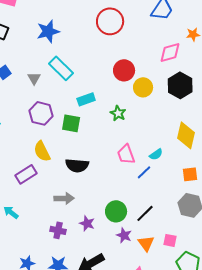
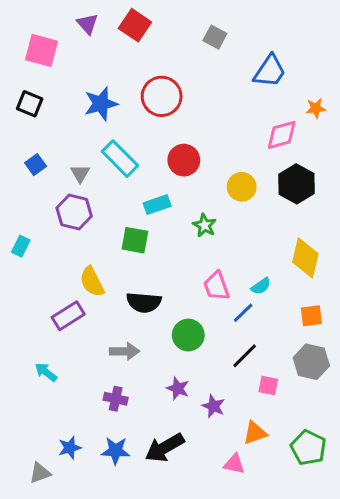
red circle: (110, 21) -> (162, 96), moved
red circle: (124, 70) -> (184, 160), moved
purple hexagon: (41, 113) -> (74, 212), moved
green circle: (116, 211) -> (188, 335), moved
black line: (145, 213) -> (245, 356), moved
purple star: (87, 223) -> (178, 388), moved
pink square: (170, 240) -> (268, 385), moved
orange triangle: (146, 243) -> (255, 433), moved, turned 48

